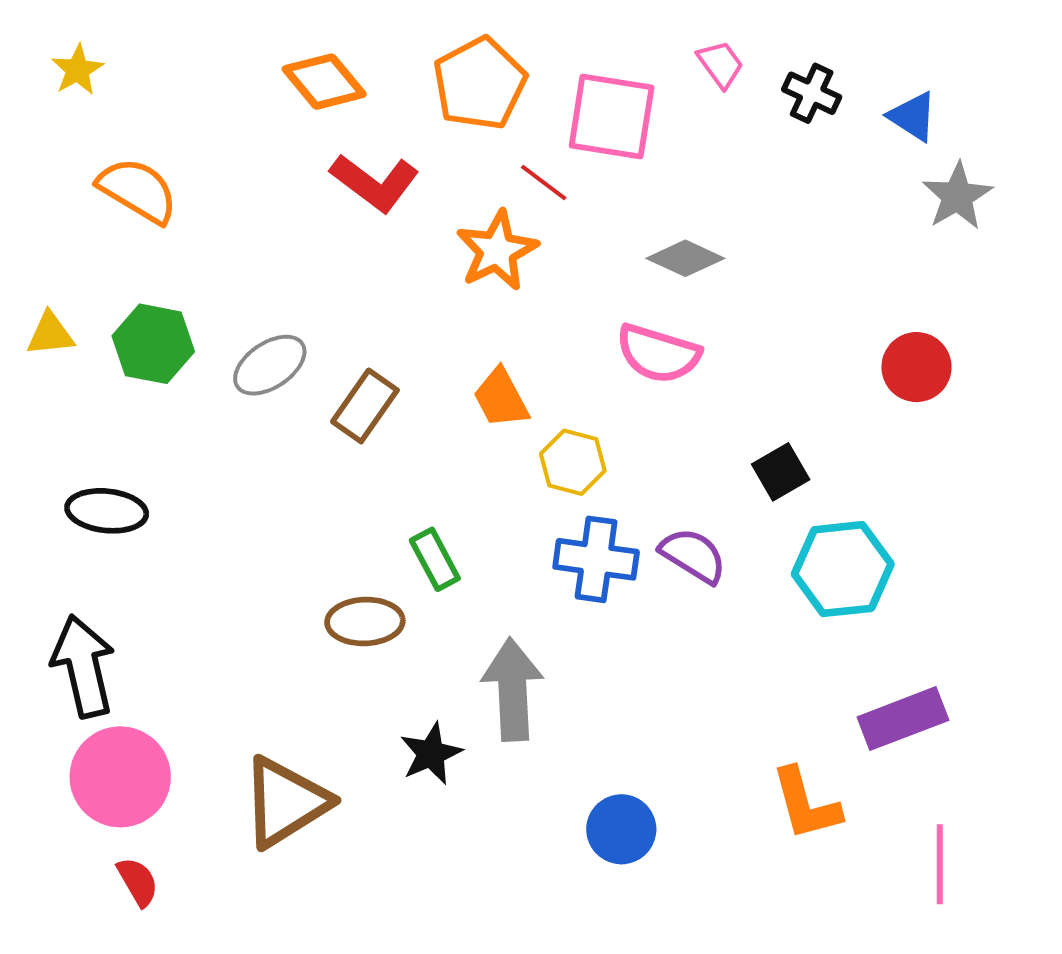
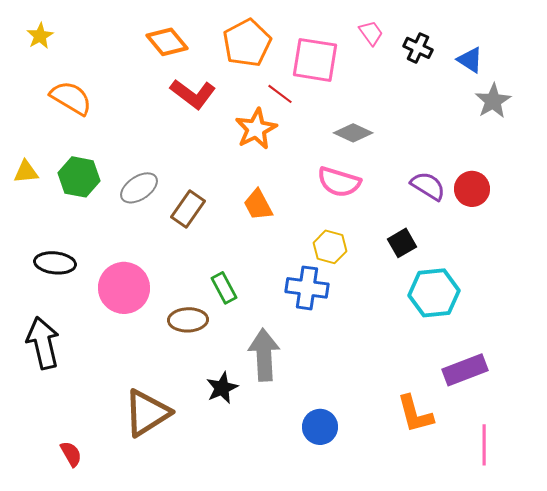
yellow hexagon: (573, 462) -> (330, 247), moved
purple semicircle: (693, 555) -> (428, 186), moved
pink circle: (120, 777) -> (124, 288), moved

